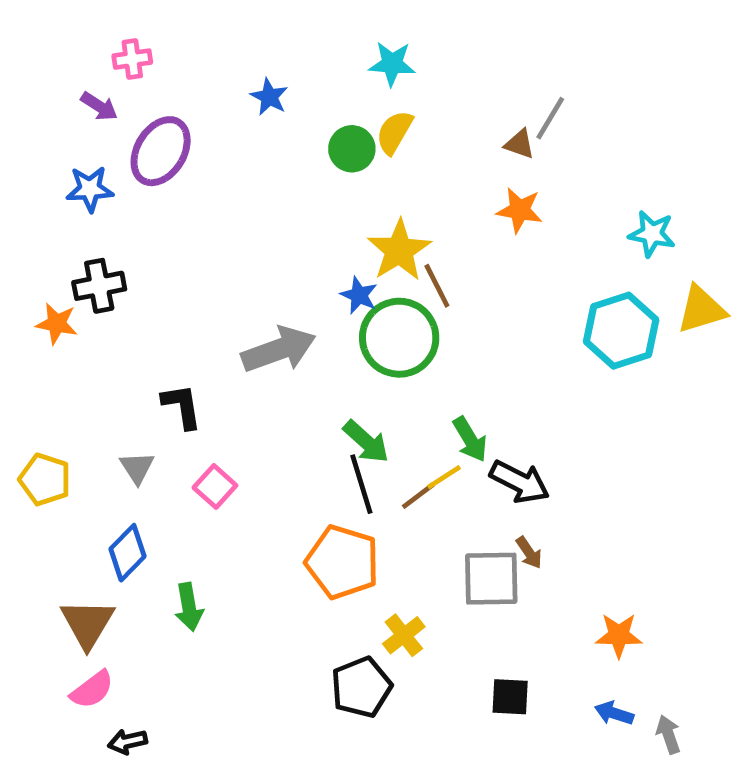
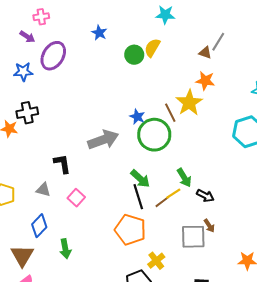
cyan star: (392, 64) -> (165, 15), moved
yellow star: (399, 250) -> (189, 103), moved
gray triangle: (137, 468) -> (43, 190), turned -42
black arrow: (520, 482) -> (205, 196), size x0.7

